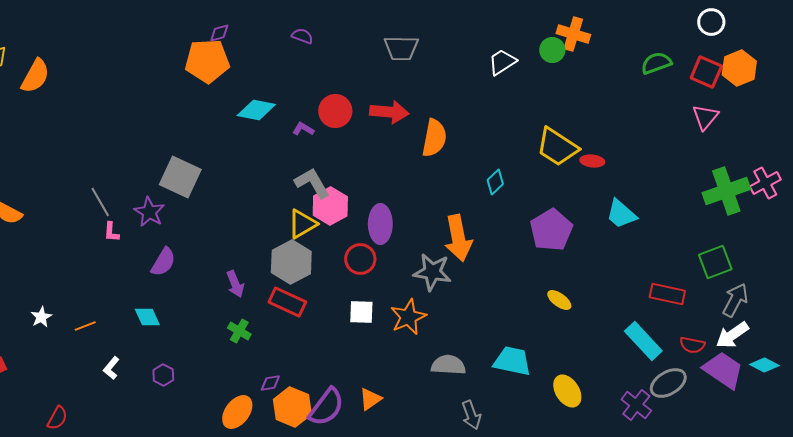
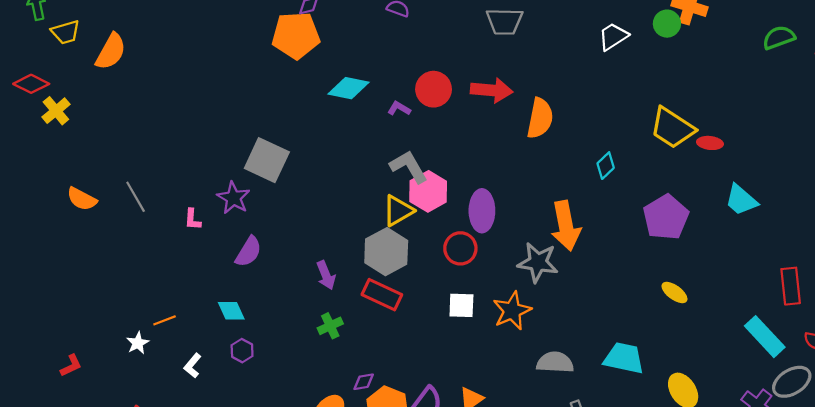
gray line: (100, 202) -> (136, 197), moved
red rectangle: (667, 294) -> (791, 286), turned 72
white star: (41, 317) -> (138, 343), moved
green cross: (239, 331) -> (330, 326), turned 35
purple hexagon: (163, 375) -> (242, 351), moved

